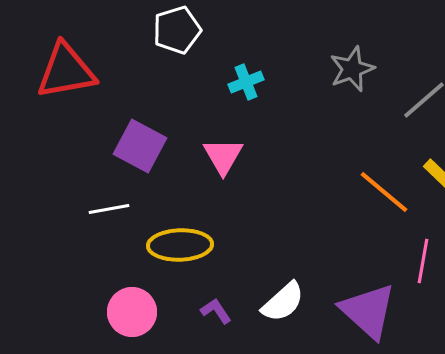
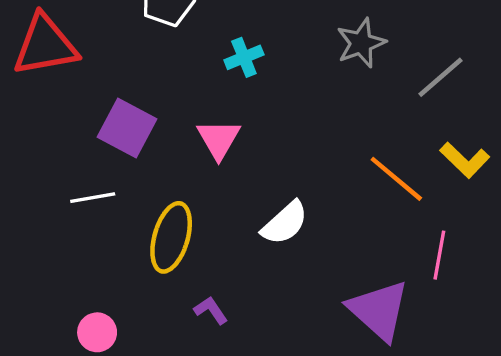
yellow ellipse: (180, 245) -> (171, 237), turned -72
white semicircle: (283, 302) -> (285, 223), moved
pink circle: (132, 312) -> (97, 332), moved, size x0.7

